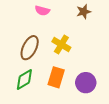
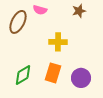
yellow cross: (61, 44) -> (58, 42), turned -30
brown ellipse: (30, 48) -> (18, 22), moved

